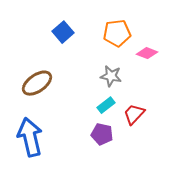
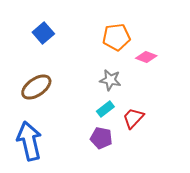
blue square: (63, 32) -> (43, 33), moved

